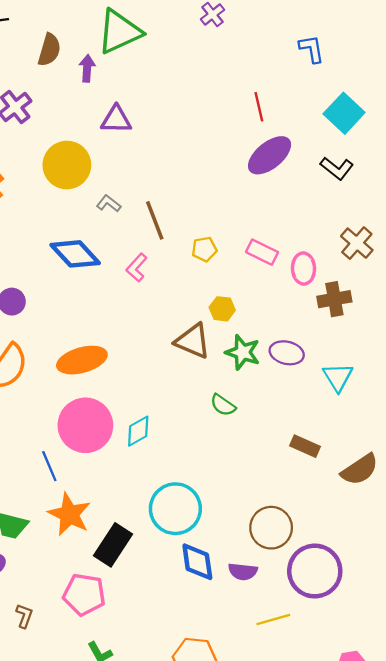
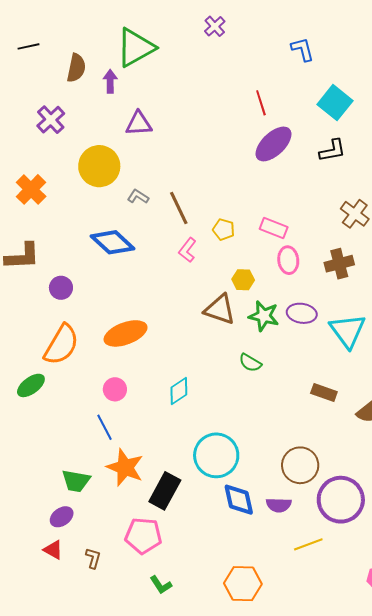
black L-shape: (337, 168) -> (332, 151), turned -44
yellow pentagon: (204, 249) -> (224, 229), turned 30
pink L-shape: (137, 268) -> (187, 250), moved
pink ellipse: (303, 268) -> (288, 260), moved
cyan triangle: (338, 377) -> (348, 331), size x1.4
pink circle: (85, 425) -> (115, 389), moved, size x0.5

